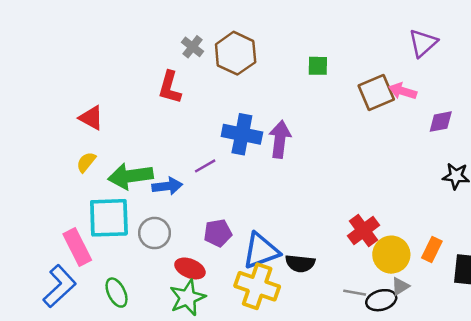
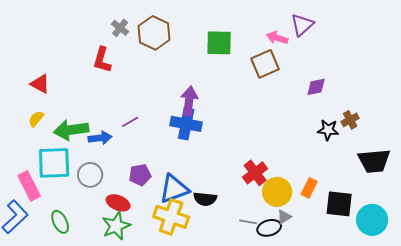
green square: (318, 66) -> (219, 43), size x1.6
pink arrow: (403, 91) -> (277, 38), moved
blue cross: (242, 134) -> (186, 124), moved

